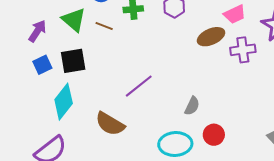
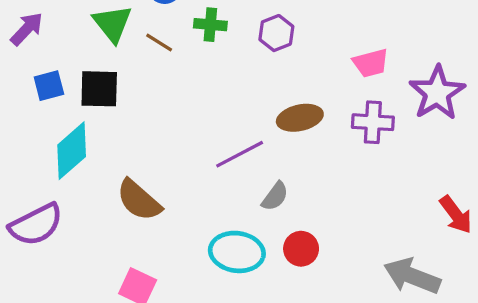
purple arrow: (37, 31) -> (27, 29), moved
brown ellipse: (211, 37) -> (300, 118), moved
purple line: (139, 86) -> (240, 154), moved

